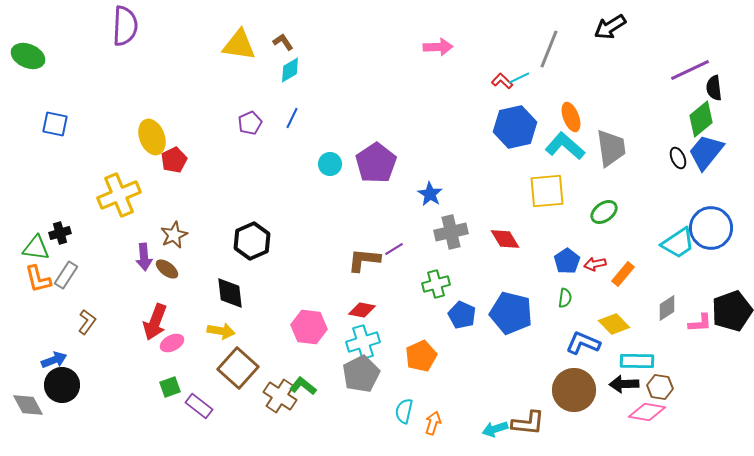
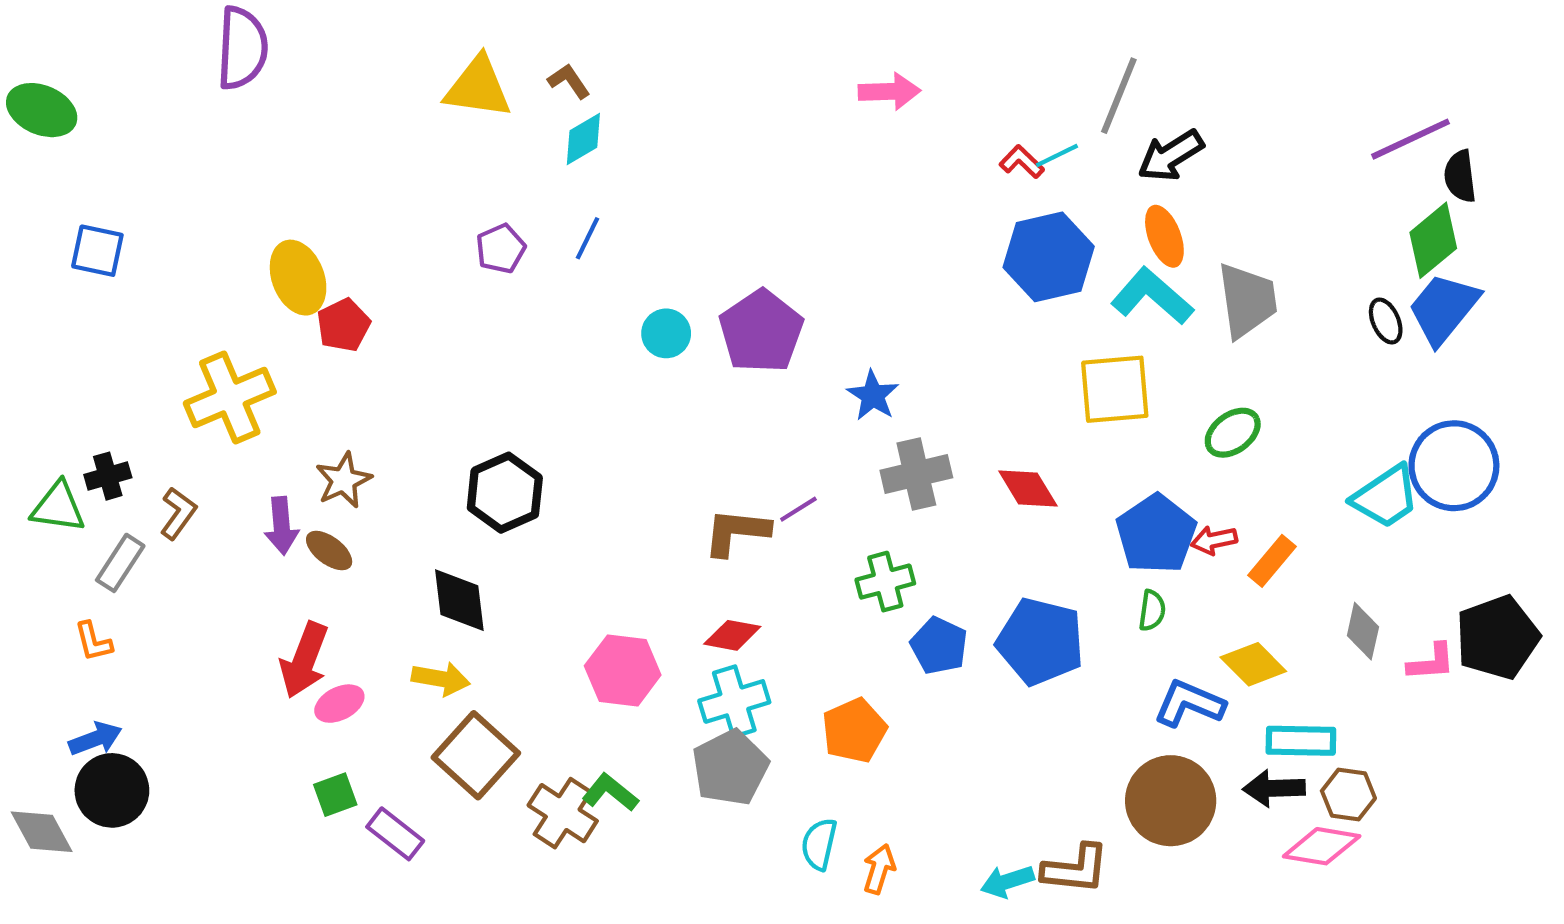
black arrow: (610, 27) -> (1171, 156), moved
blue pentagon: (567, 261) -> (1156, 534), size x1.5
orange L-shape: (38, 279) -> (93, 642), moved, size x0.7
gray diamond: (667, 308) -> (1363, 631), turned -44
brown L-shape: (87, 322) -> (178, 513), moved

